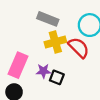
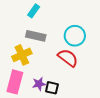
yellow cross: (55, 42) -> (22, 55), moved

